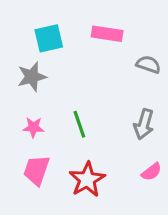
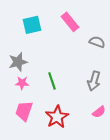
pink rectangle: (107, 34) -> (70, 22), turned 42
gray star: (32, 77) -> (18, 62), moved

